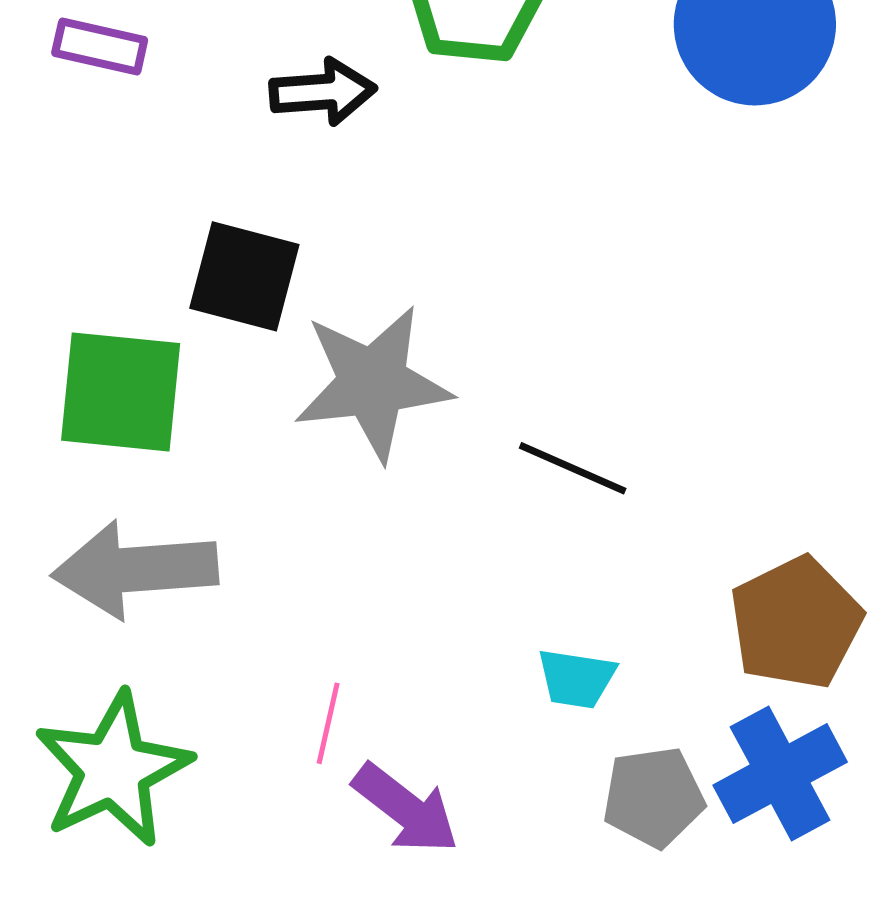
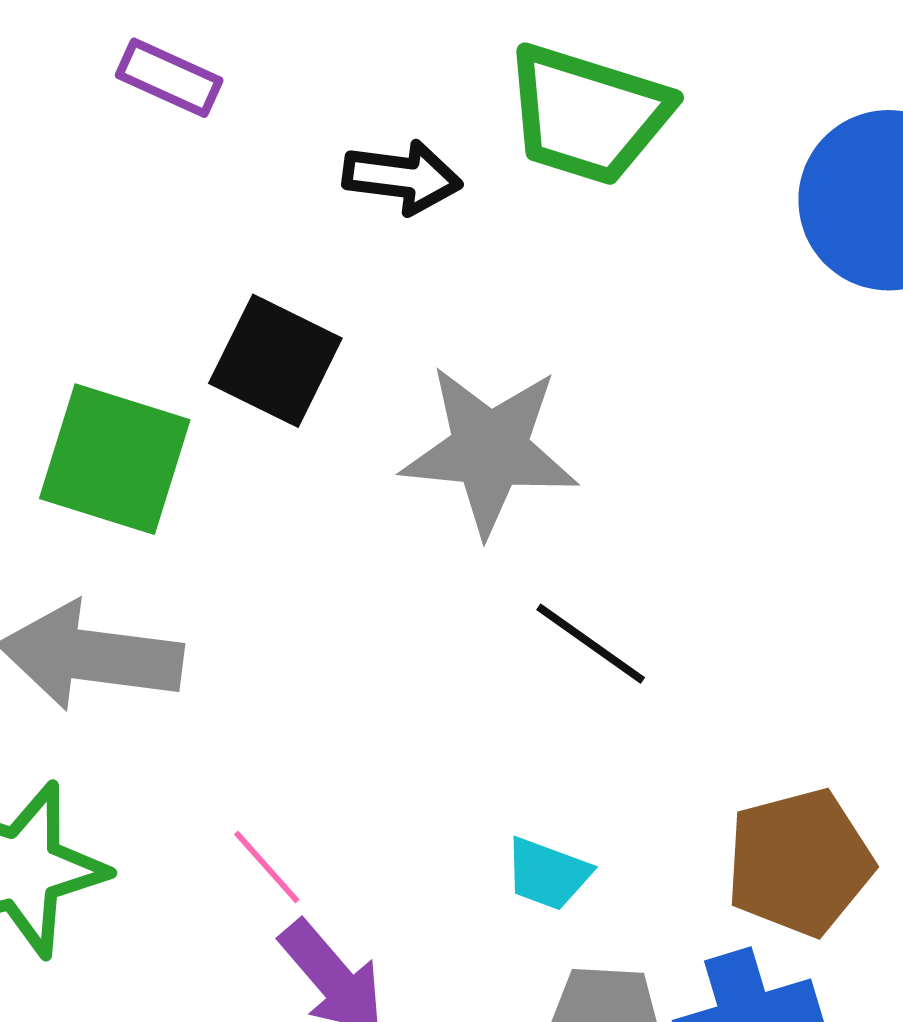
gray star: (373, 383) -> (490, 450), moved
pink line: (328, 723) -> (267, 867), turned -66

